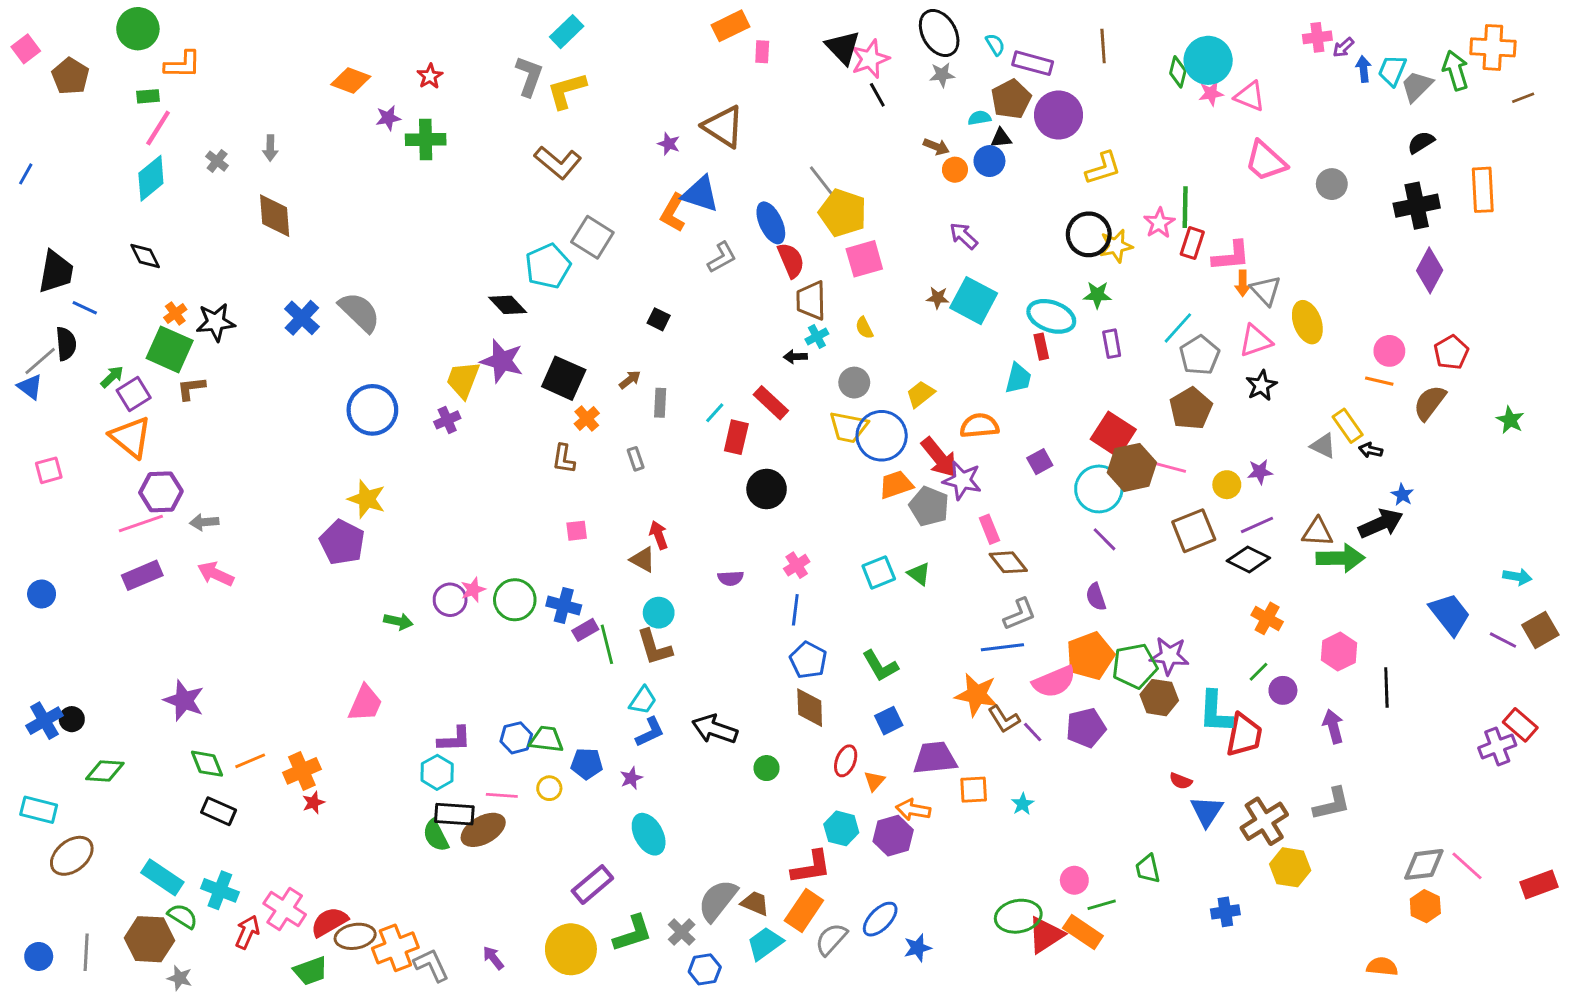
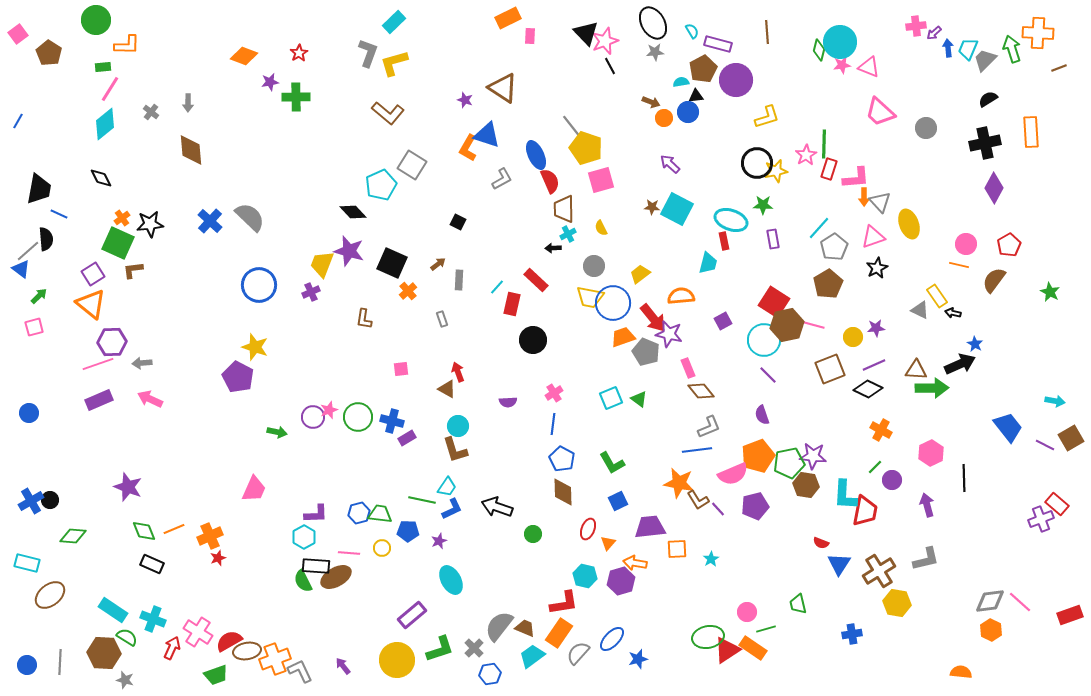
green arrow: (112, 377) -> (39, 296), moved
brown L-shape: (564, 459) -> (364, 319), moved
green line: (607, 644) -> (422, 500), moved, turned -64

